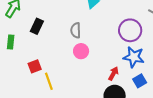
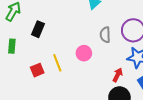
gray semicircle: (76, 30) -> (105, 35), moved
yellow line: (49, 81) -> (57, 63), moved

